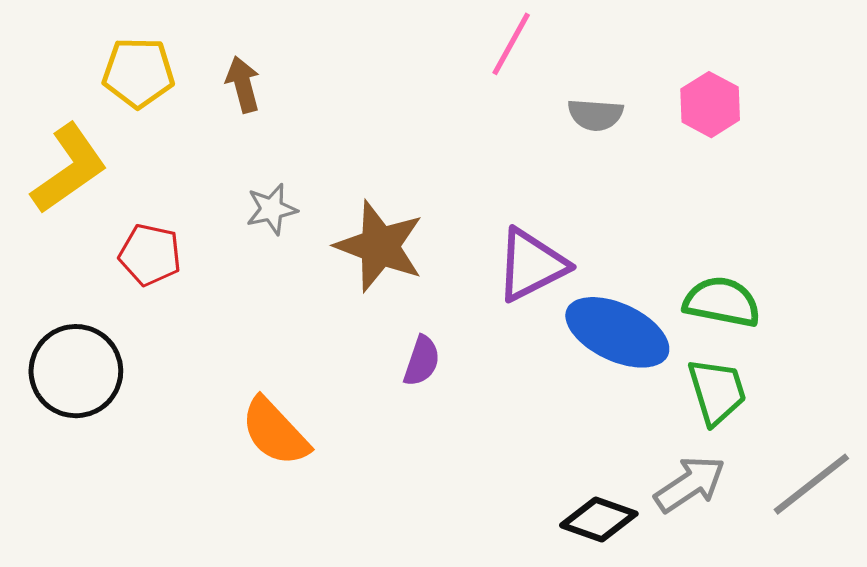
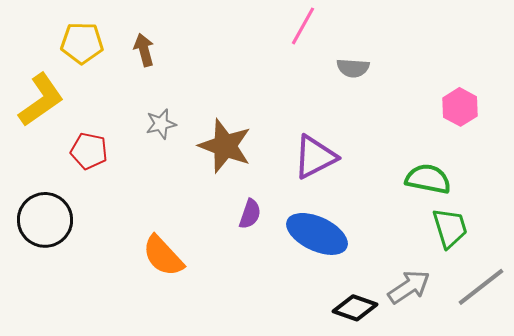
pink hexagon: (710, 105) -> (460, 107), moved
blue ellipse: (617, 332) -> (317, 234), moved
green trapezoid: (717, 391) -> (450, 228), moved

